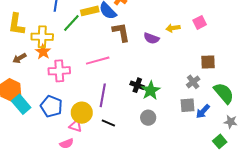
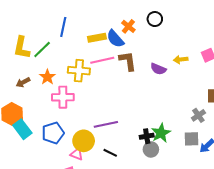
green line: (71, 23) -> (42, 50), moved
yellow cross: (42, 37) -> (79, 71), moved
pink line: (98, 61) -> (102, 60), moved
black cross: (137, 85) -> (147, 136), moved, turned -32
green star: (151, 90) -> (161, 133), moved
purple line: (103, 95) -> (106, 124), turned 65
blue pentagon: (51, 106) -> (53, 133), turned 30

